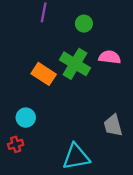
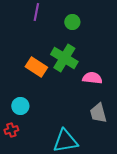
pink semicircle: (110, 57) -> (92, 78), moved

